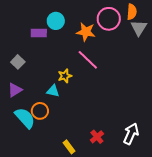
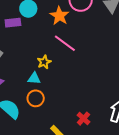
orange star: (86, 32) -> (59, 16), turned 30
orange circle: (40, 111) -> (36, 98), moved

